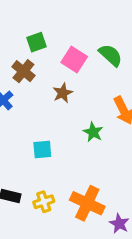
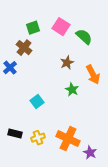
pink square: (74, 60) -> (61, 27), moved
brown star: (63, 93) -> (67, 63), moved
cyan square: (42, 150) -> (37, 102), turned -32

